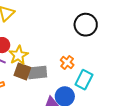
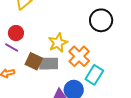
yellow star: (18, 55) -> (58, 43), moved
orange cross: (67, 62) -> (79, 56), size x1.5

